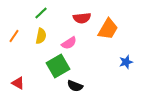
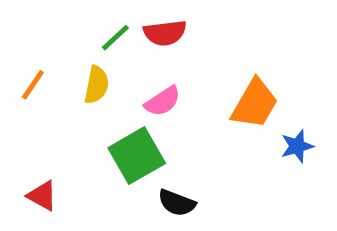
green line: (41, 13) -> (115, 38), moved
red semicircle: (82, 18) -> (165, 33), moved
orange trapezoid: (108, 29) -> (255, 104), moved

